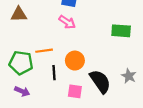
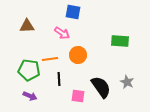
pink arrow: (67, 22) -> (62, 33), moved
orange circle: (75, 61) -> (78, 55), moved

